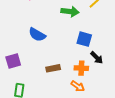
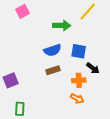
blue semicircle: (37, 35) -> (52, 50), moved, turned -42
brown rectangle: (53, 68) -> (53, 70), moved

